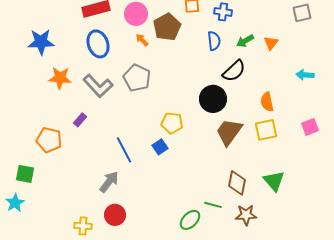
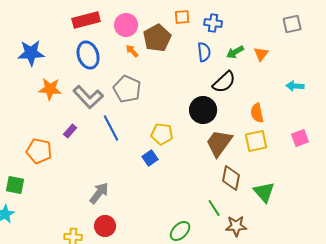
blue line: (124, 150) -> (111, 128), moved
brown diamond: (237, 183) -> (231, 178), moved
green line: (213, 205) -> (214, 208), moved, turned 42

